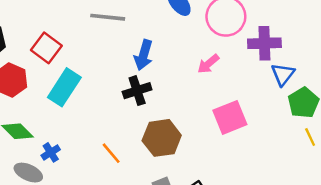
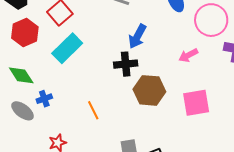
brown hexagon: (162, 138) -> (149, 90), moved

